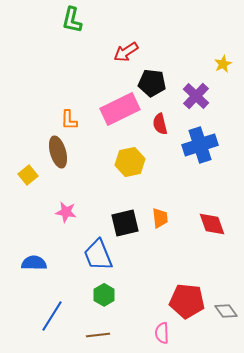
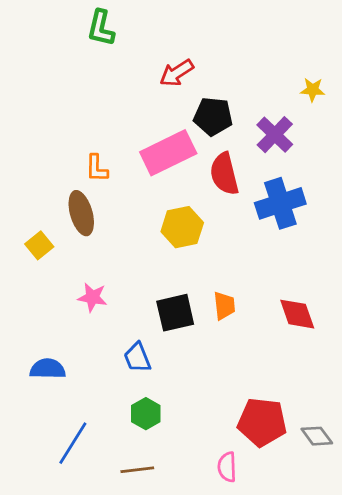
yellow star: (223, 64) -> (313, 90), turned 30
red semicircle: (160, 124) -> (224, 174), size x1.4
blue trapezoid: (98, 255) -> (137, 358), size x0.7

